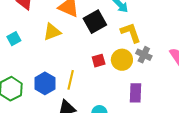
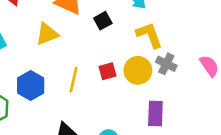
black square: (95, 22) -> (103, 21), size x0.6
yellow line: (71, 80) -> (73, 80), moved
blue hexagon: (45, 83) -> (31, 85), moved

